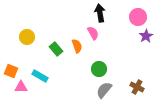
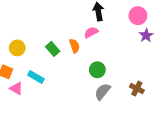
pink semicircle: (93, 33) -> (91, 32), turned -88
yellow circle: (27, 37) -> (17, 48), moved
pink triangle: (21, 87) -> (16, 88), turned 32

